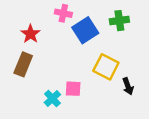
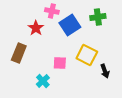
red star: (30, 34) -> (36, 28), moved
pink square: (73, 89) -> (60, 63), moved

